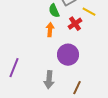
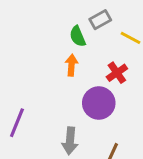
red cross: (75, 24) -> (117, 73), moved

